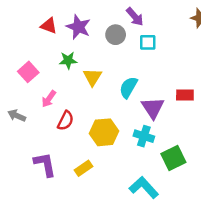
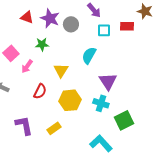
gray circle: (116, 35) -> (71, 24), moved
yellow triangle: (92, 77) -> (61, 70), moved
cyan semicircle: (128, 87) -> (89, 55), moved
red rectangle: (185, 95) -> (127, 26), moved
pink arrow: (49, 99) -> (27, 66), moved

